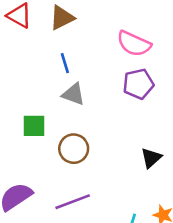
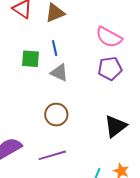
green square: (34, 126) -> (31, 59), moved
black triangle: (151, 158) -> (115, 126), size x1.4

